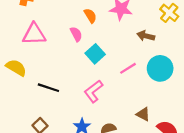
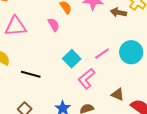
brown arrow: (146, 36) -> (119, 12), moved
cyan square: (95, 54) -> (72, 59), moved
pink L-shape: (93, 91) -> (87, 79), moved

